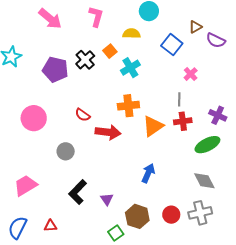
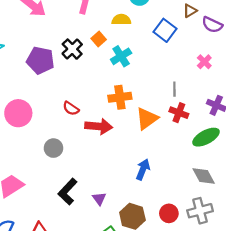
pink cross: (191, 74) -> (204, 62), moved
red cross: (183, 121) -> (179, 113), turned 30

